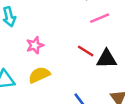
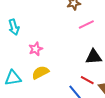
red line: (86, 51) -> (87, 80), moved

